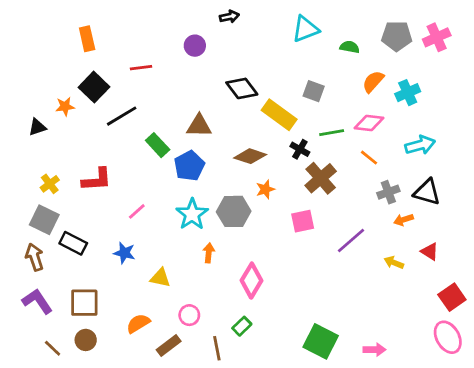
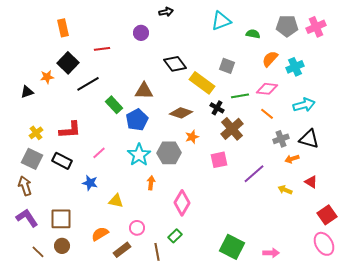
black rectangle: (73, 243) -> (62, 161), moved

